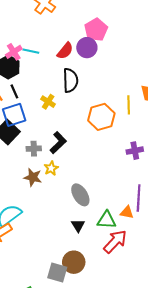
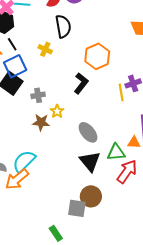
yellow line: (129, 105) -> (121, 92), moved
black L-shape: (58, 143) -> (81, 83), moved
black triangle: (78, 225) -> (90, 161), size x1.6

